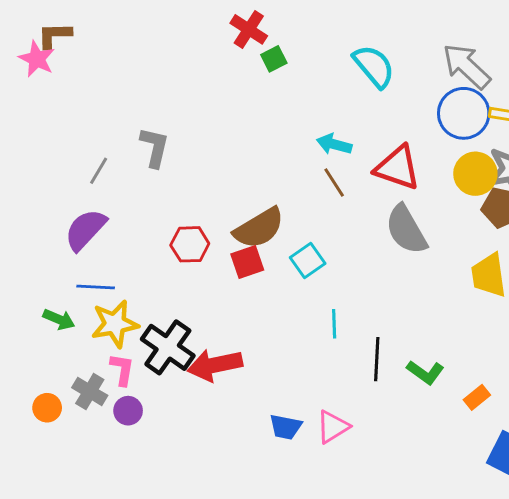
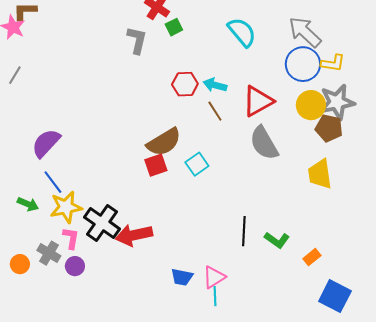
gray L-shape: (155, 147) -> (137, 40), moved
red triangle: (397, 168) -> (258, 101), turned -48
gray line: (99, 171) -> (15, 75), moved
red hexagon: (190, 244) -> (185, 84), moved
blue line: (96, 287) -> (53, 182), turned 50
cyan line: (334, 324) -> (215, 296), moved

